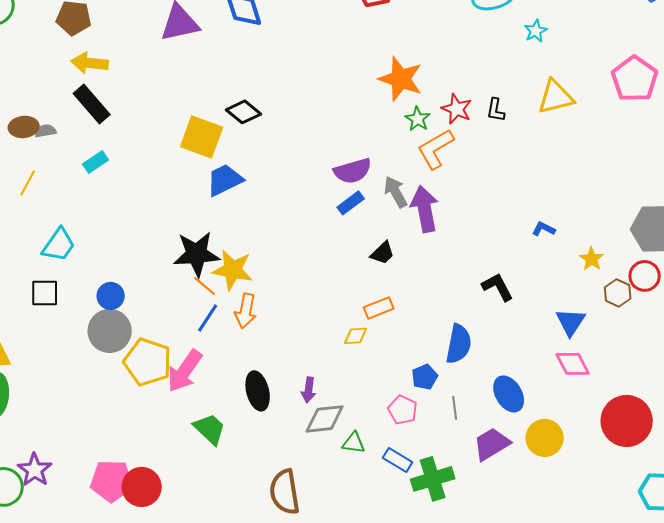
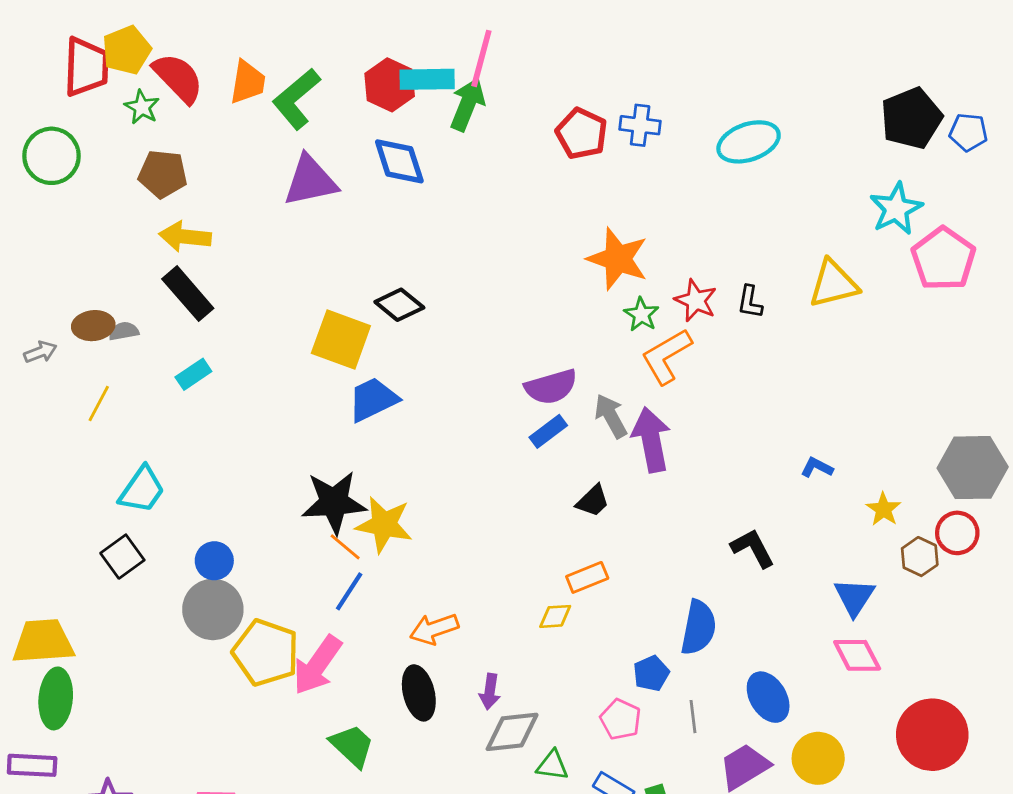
cyan star: (536, 31) -> (896, 209), moved, size x1.6
black square: (45, 293) -> (122, 557), turned -36
orange arrow: (246, 311) -> (434, 629), moved, turned 60

